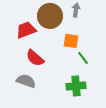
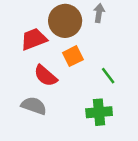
orange square: (71, 41) -> (73, 56), moved, turned -35

